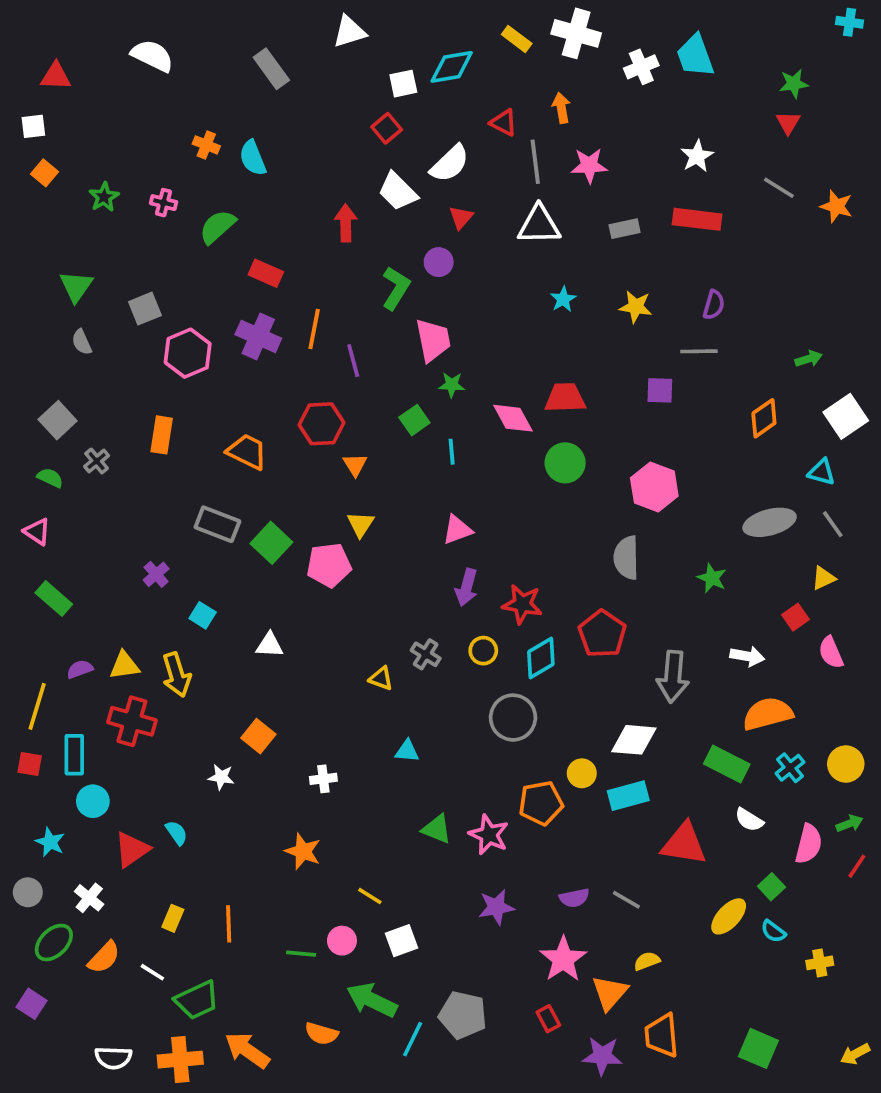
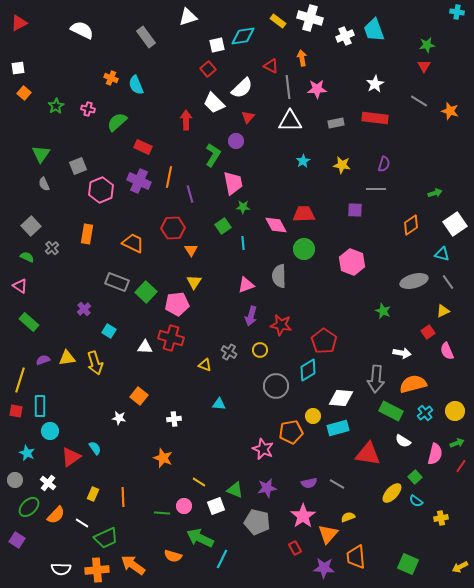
red triangle: (56, 76) -> (19, 23), moved, turned -30
gray semicircle: (626, 558) -> (279, 276), moved
cyan diamond: (541, 658) -> (308, 370), moved
gray arrow: (673, 677) -> (376, 379), moved
red cross: (132, 721) -> (171, 338), moved
green triangle: (437, 829) -> (235, 490), moved
gray pentagon: (463, 1015) -> (257, 522), moved

